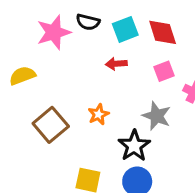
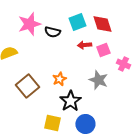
black semicircle: (88, 22) -> (52, 32), moved
red arrow: (116, 64) -> (84, 45), moved
black star: (134, 146) -> (70, 101), moved

